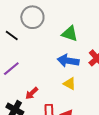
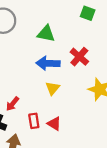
yellow triangle: (70, 84) -> (53, 88), turned 48

